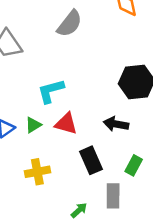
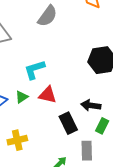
black arrow: (116, 124) -> (91, 105), moved
yellow cross: (37, 172) -> (17, 140), moved

